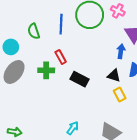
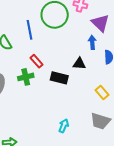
black triangle: (114, 76) -> (79, 64), moved
yellow rectangle: (120, 95) -> (102, 92), moved

